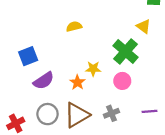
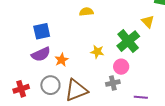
purple semicircle: (44, 81) -> (41, 54), moved
orange star: (77, 82) -> (61, 60), moved
gray cross: (111, 113) -> (113, 83), moved

